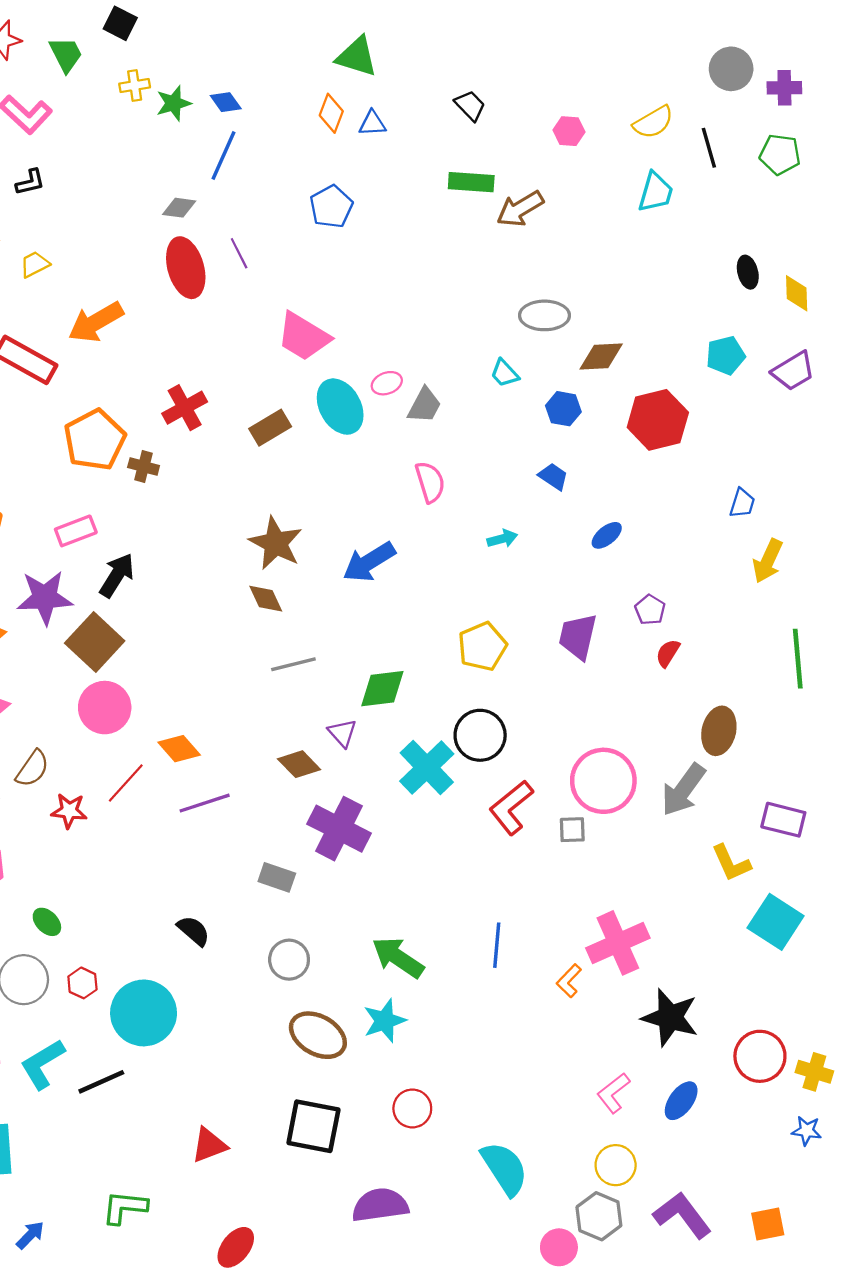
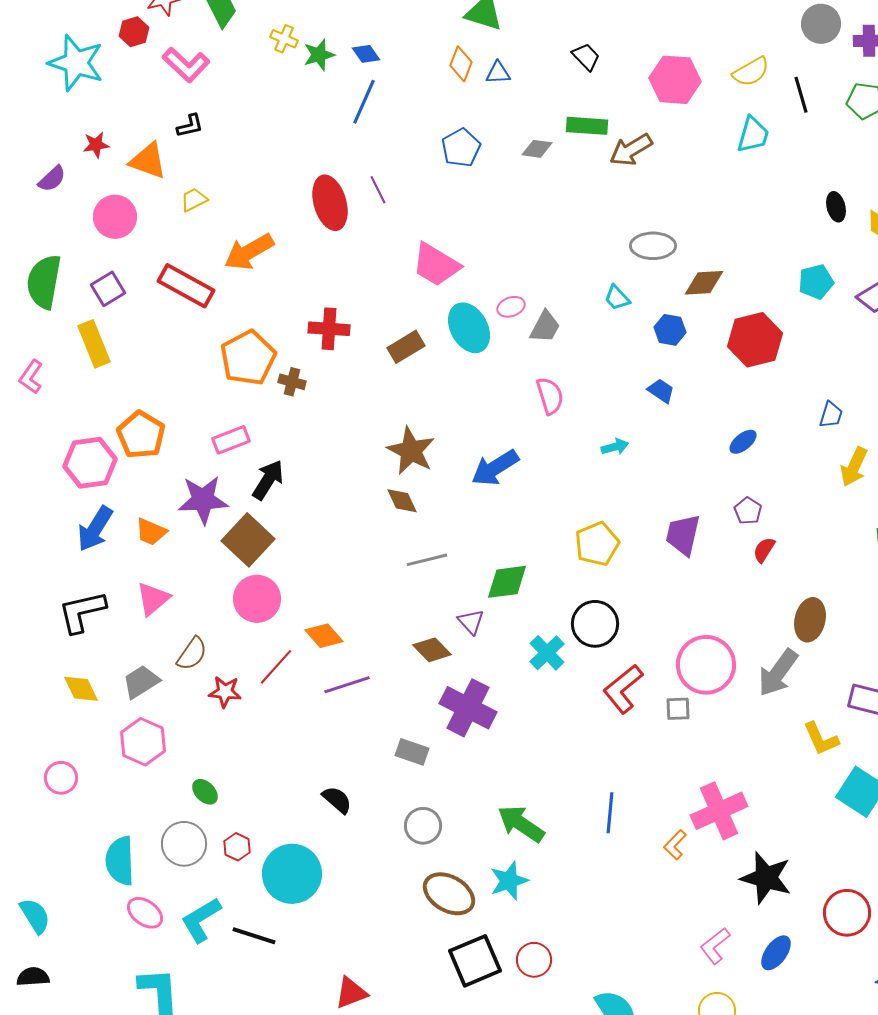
yellow cross: (135, 86) -> (284, 39), turned 32
pink hexagon: (569, 131) -> (675, 80), size x1.8
gray diamond: (179, 208) -> (537, 149), moved
red cross: (185, 408) -> (329, 329), turned 33
blue ellipse: (607, 535) -> (743, 442), moved
cyan cross: (427, 767) -> (547, 653), size x0.7
black line: (101, 1082) -> (254, 936), turned 42
black square: (313, 1126) -> (475, 961), moved, turned -34

